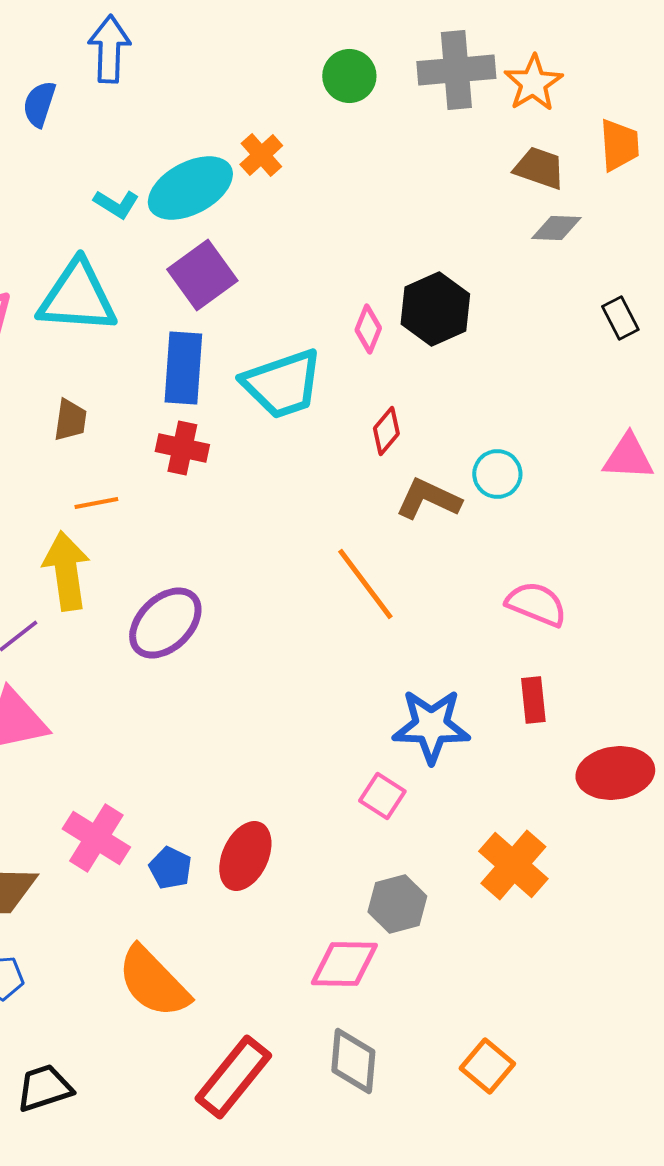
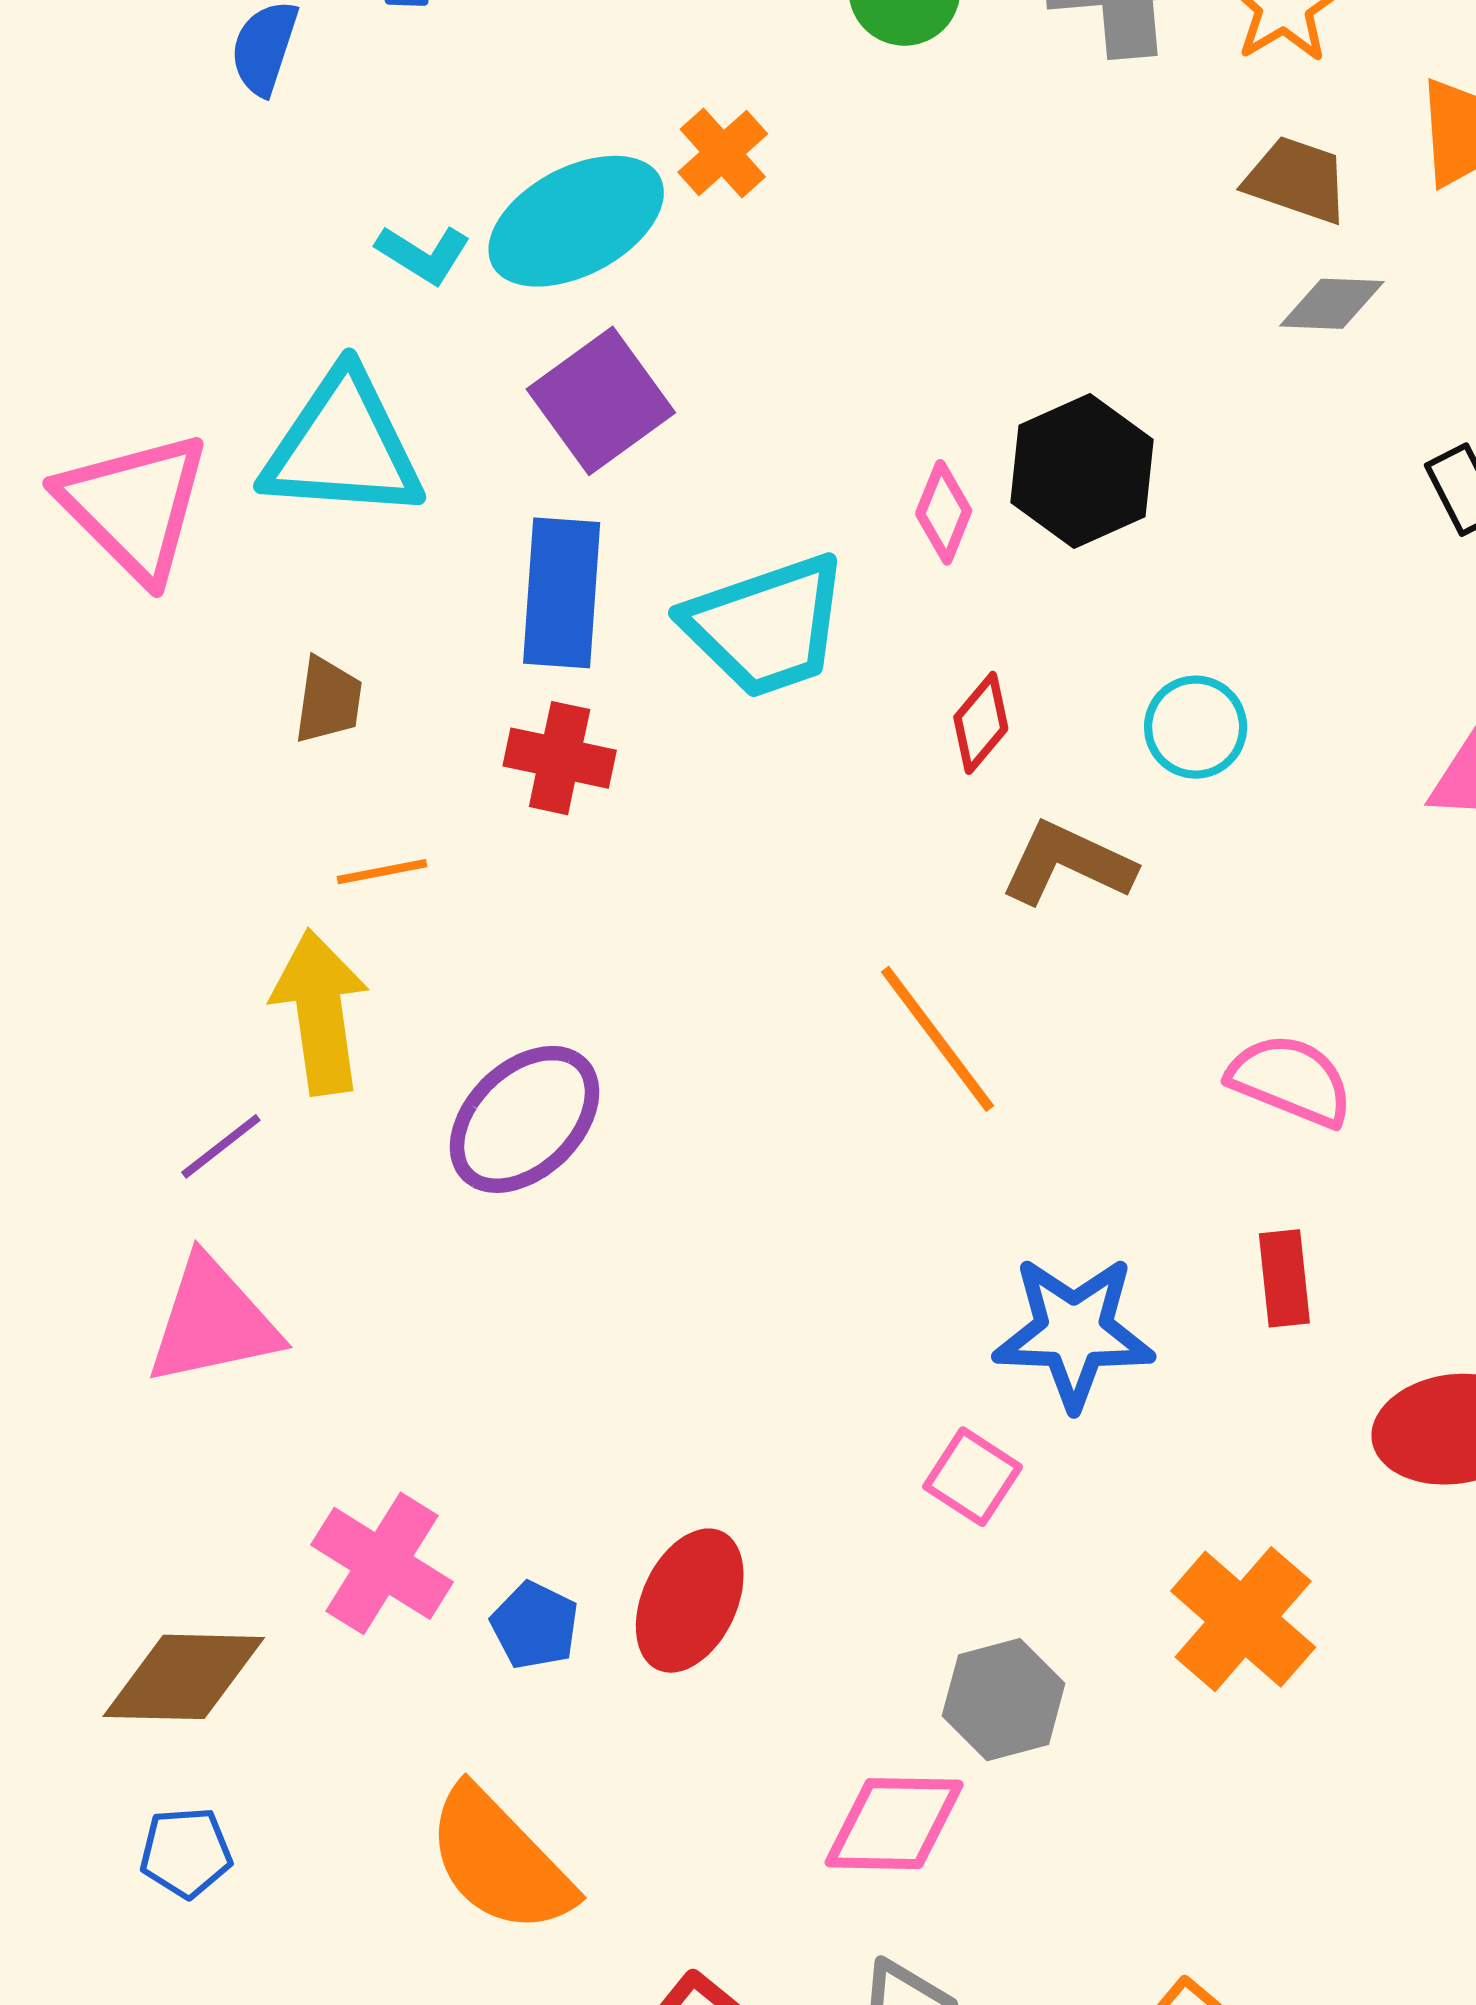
cyan circle: (497, 474) -> (1196, 727), moved

